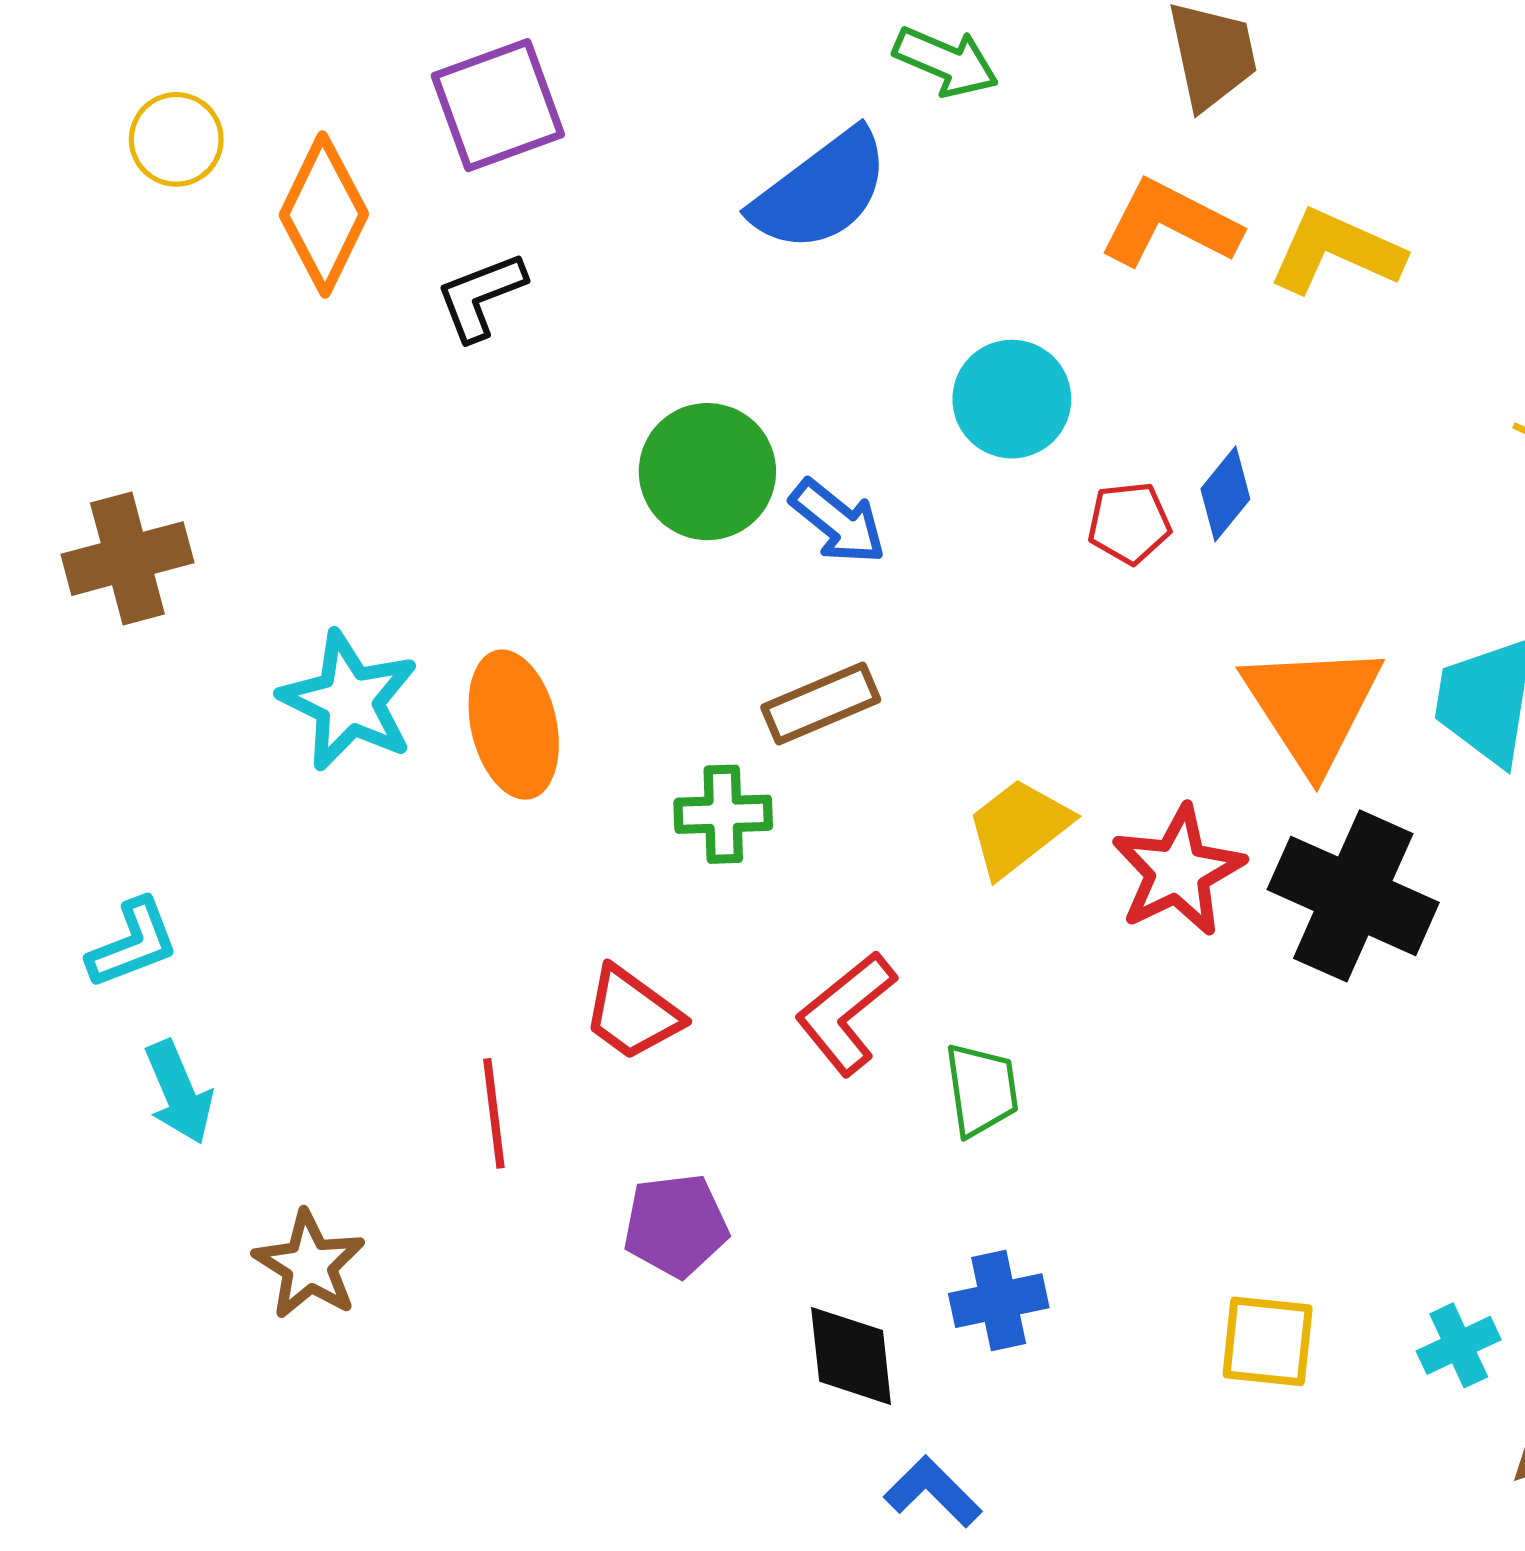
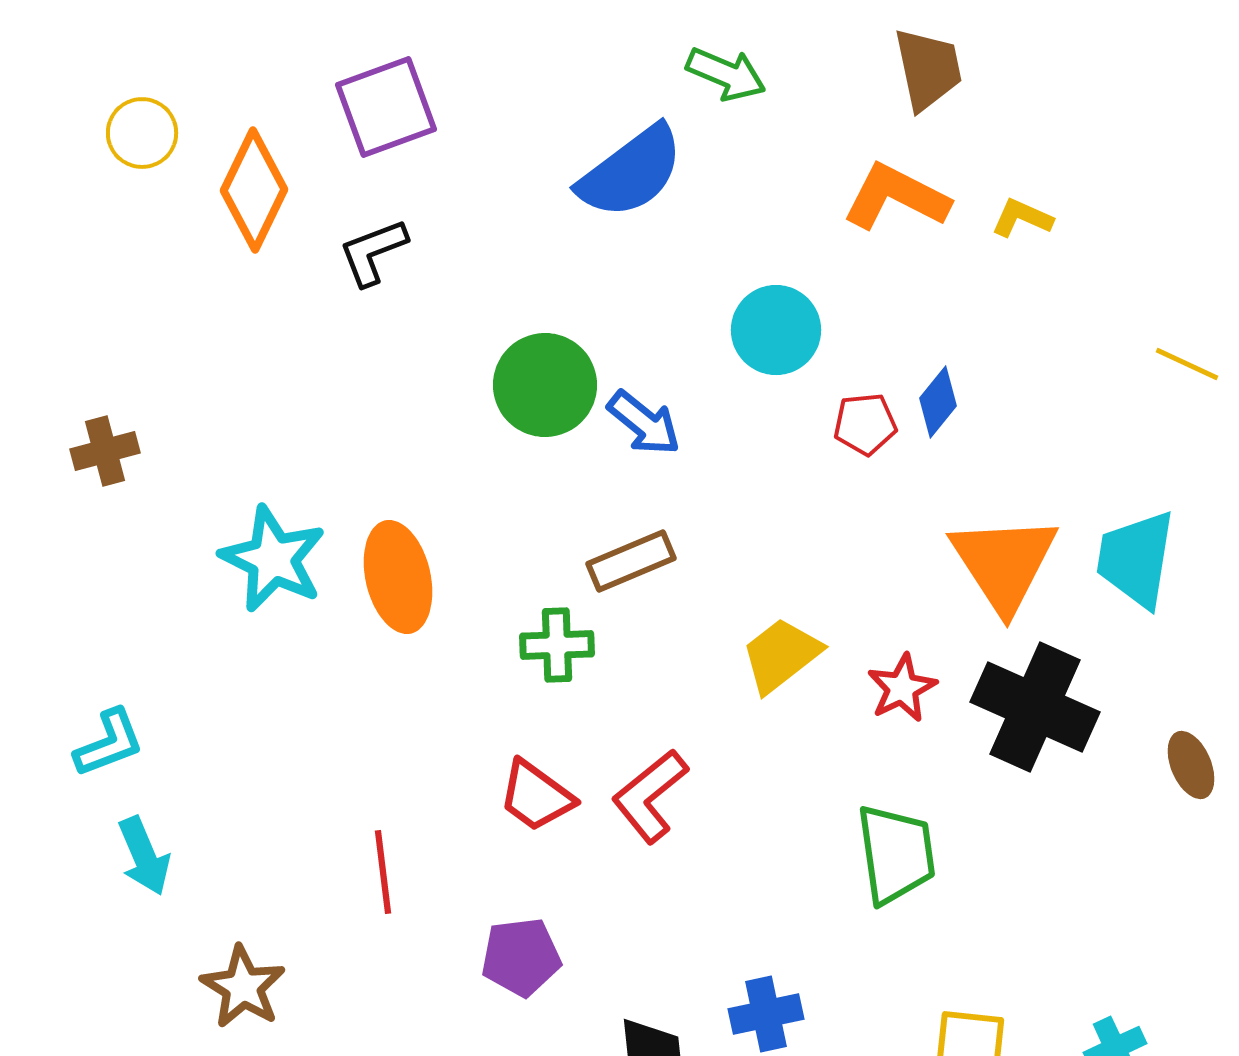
yellow L-shape: (1336, 251) -> (1022, 218), size x0.6
brown cross: (127, 559) -> (105, 451), size x0.7
red star: (1178, 871) -> (902, 688), size x0.7
red trapezoid: (632, 1013) -> (536, 796), moved
green trapezoid: (982, 1090) -> (896, 854), moved, size x1.4

